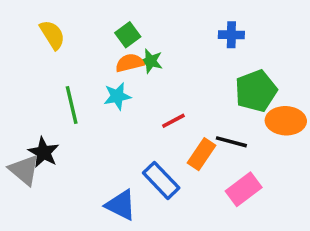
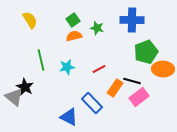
blue cross: (231, 35) -> (132, 20), size x1.6
green star: (151, 61) -> (97, 28), moved
cyan star: (117, 96) -> (67, 67), moved
pink rectangle: (244, 189) -> (139, 97), moved

